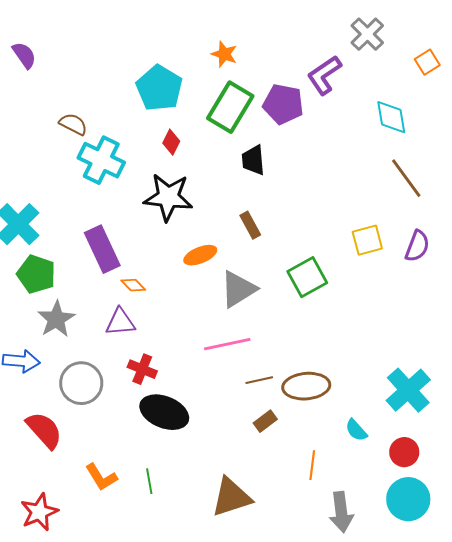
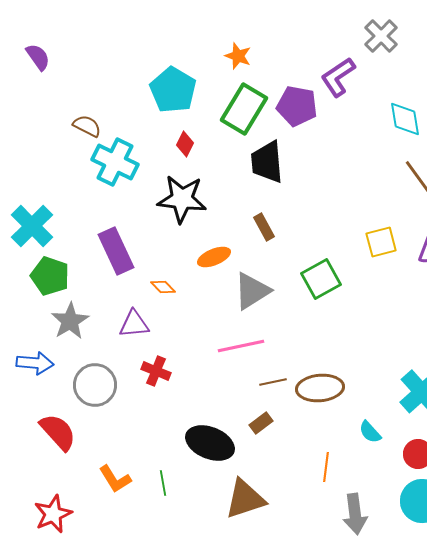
black trapezoid: (253, 160) -> (267, 162), size x1.4
orange diamond: (133, 285) -> (163, 287), moved
black ellipse: (164, 412) -> (210, 443), moved
brown rectangle: (265, 421) -> (261, 423), moved

